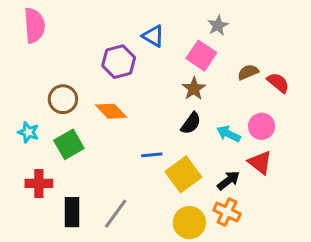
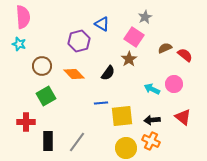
black semicircle: (191, 123) -> (108, 73), moved
cyan star: (28, 132) -> (19, 44), moved
red triangle: (260, 162) -> (183, 117), moved
yellow square: (183, 174) -> (122, 116), turned 30
black arrow: (228, 180) -> (152, 120), turned -147

